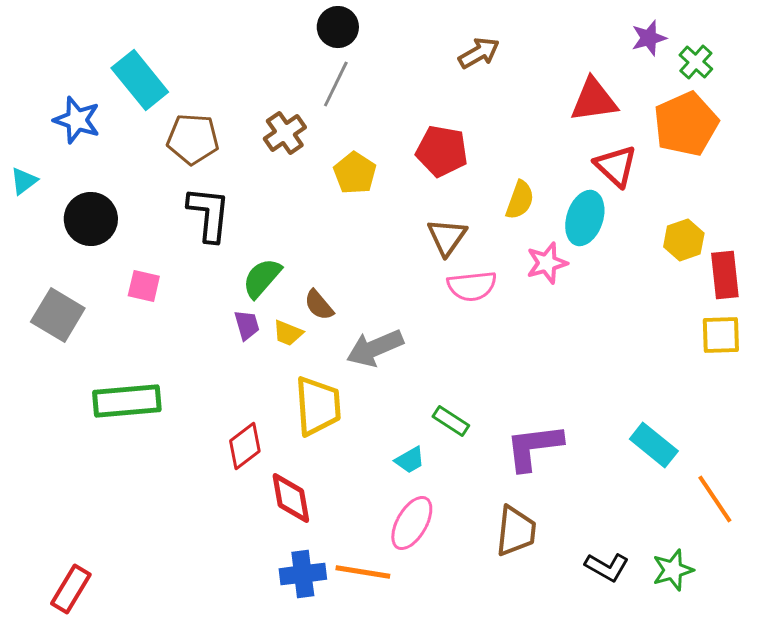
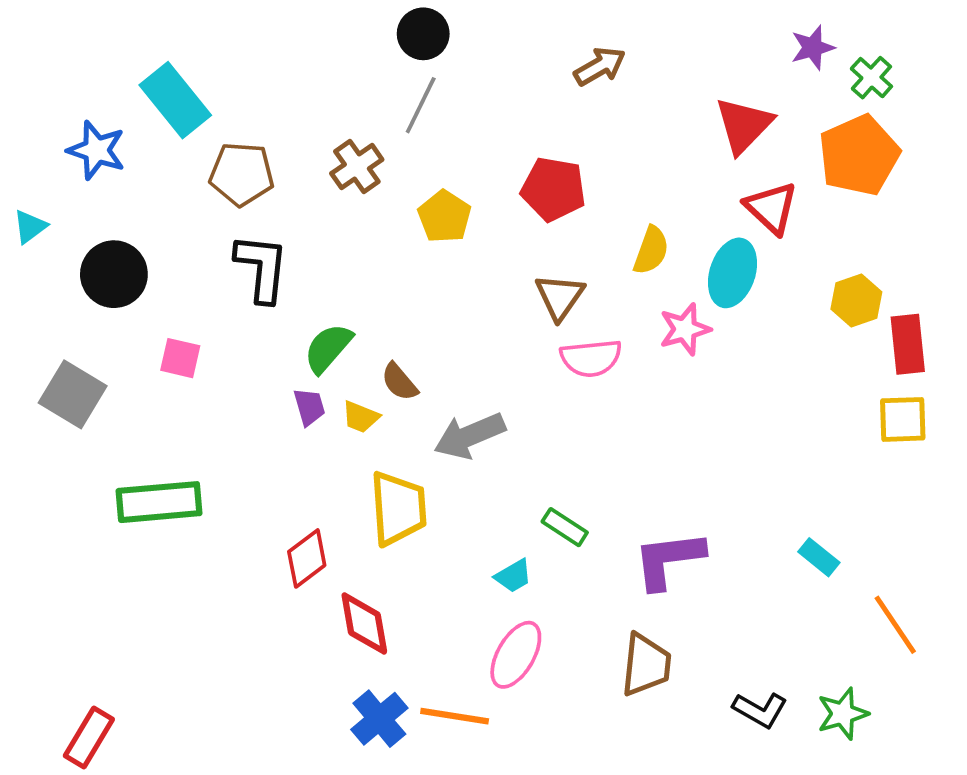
red triangle: (594, 100) -> (744, 125), turned -38
cyan rectangle: (654, 445) -> (819, 557), size x0.7
blue cross: (303, 574) -> (379, 719), turned -33

